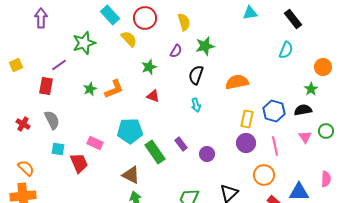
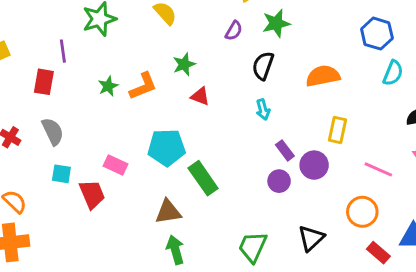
cyan semicircle: (286, 50) -> (393, 73), moved
purple line: (59, 65) -> (63, 51), turned -63
green star: (149, 67) -> (184, 64), moved
blue hexagon: (274, 111) -> (377, 34), moved
purple circle: (246, 143) -> (314, 165), moved
purple rectangle: (181, 144) -> (285, 150), moved
pink line: (275, 146) -> (378, 169), turned -54
brown triangle: (131, 175) -> (168, 212), turned -36

